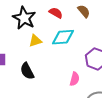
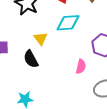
yellow triangle: (35, 41) -> (41, 38), moved, turned -48

